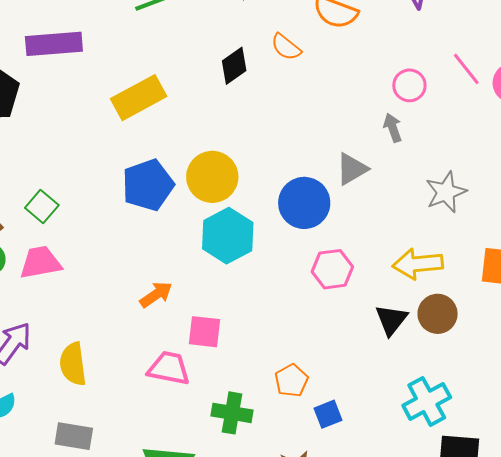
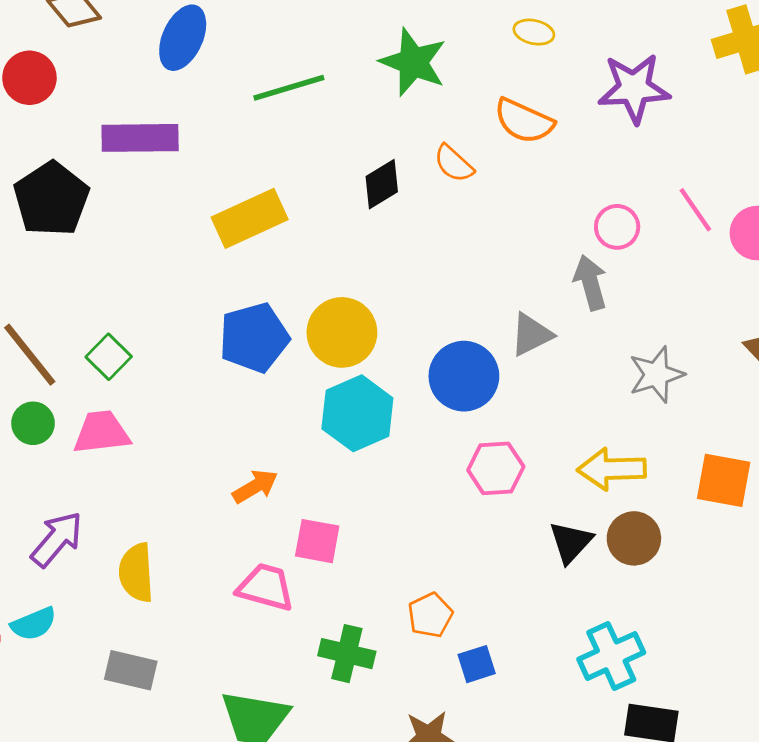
gray arrow: (393, 128) -> (590, 283), size x1.4

